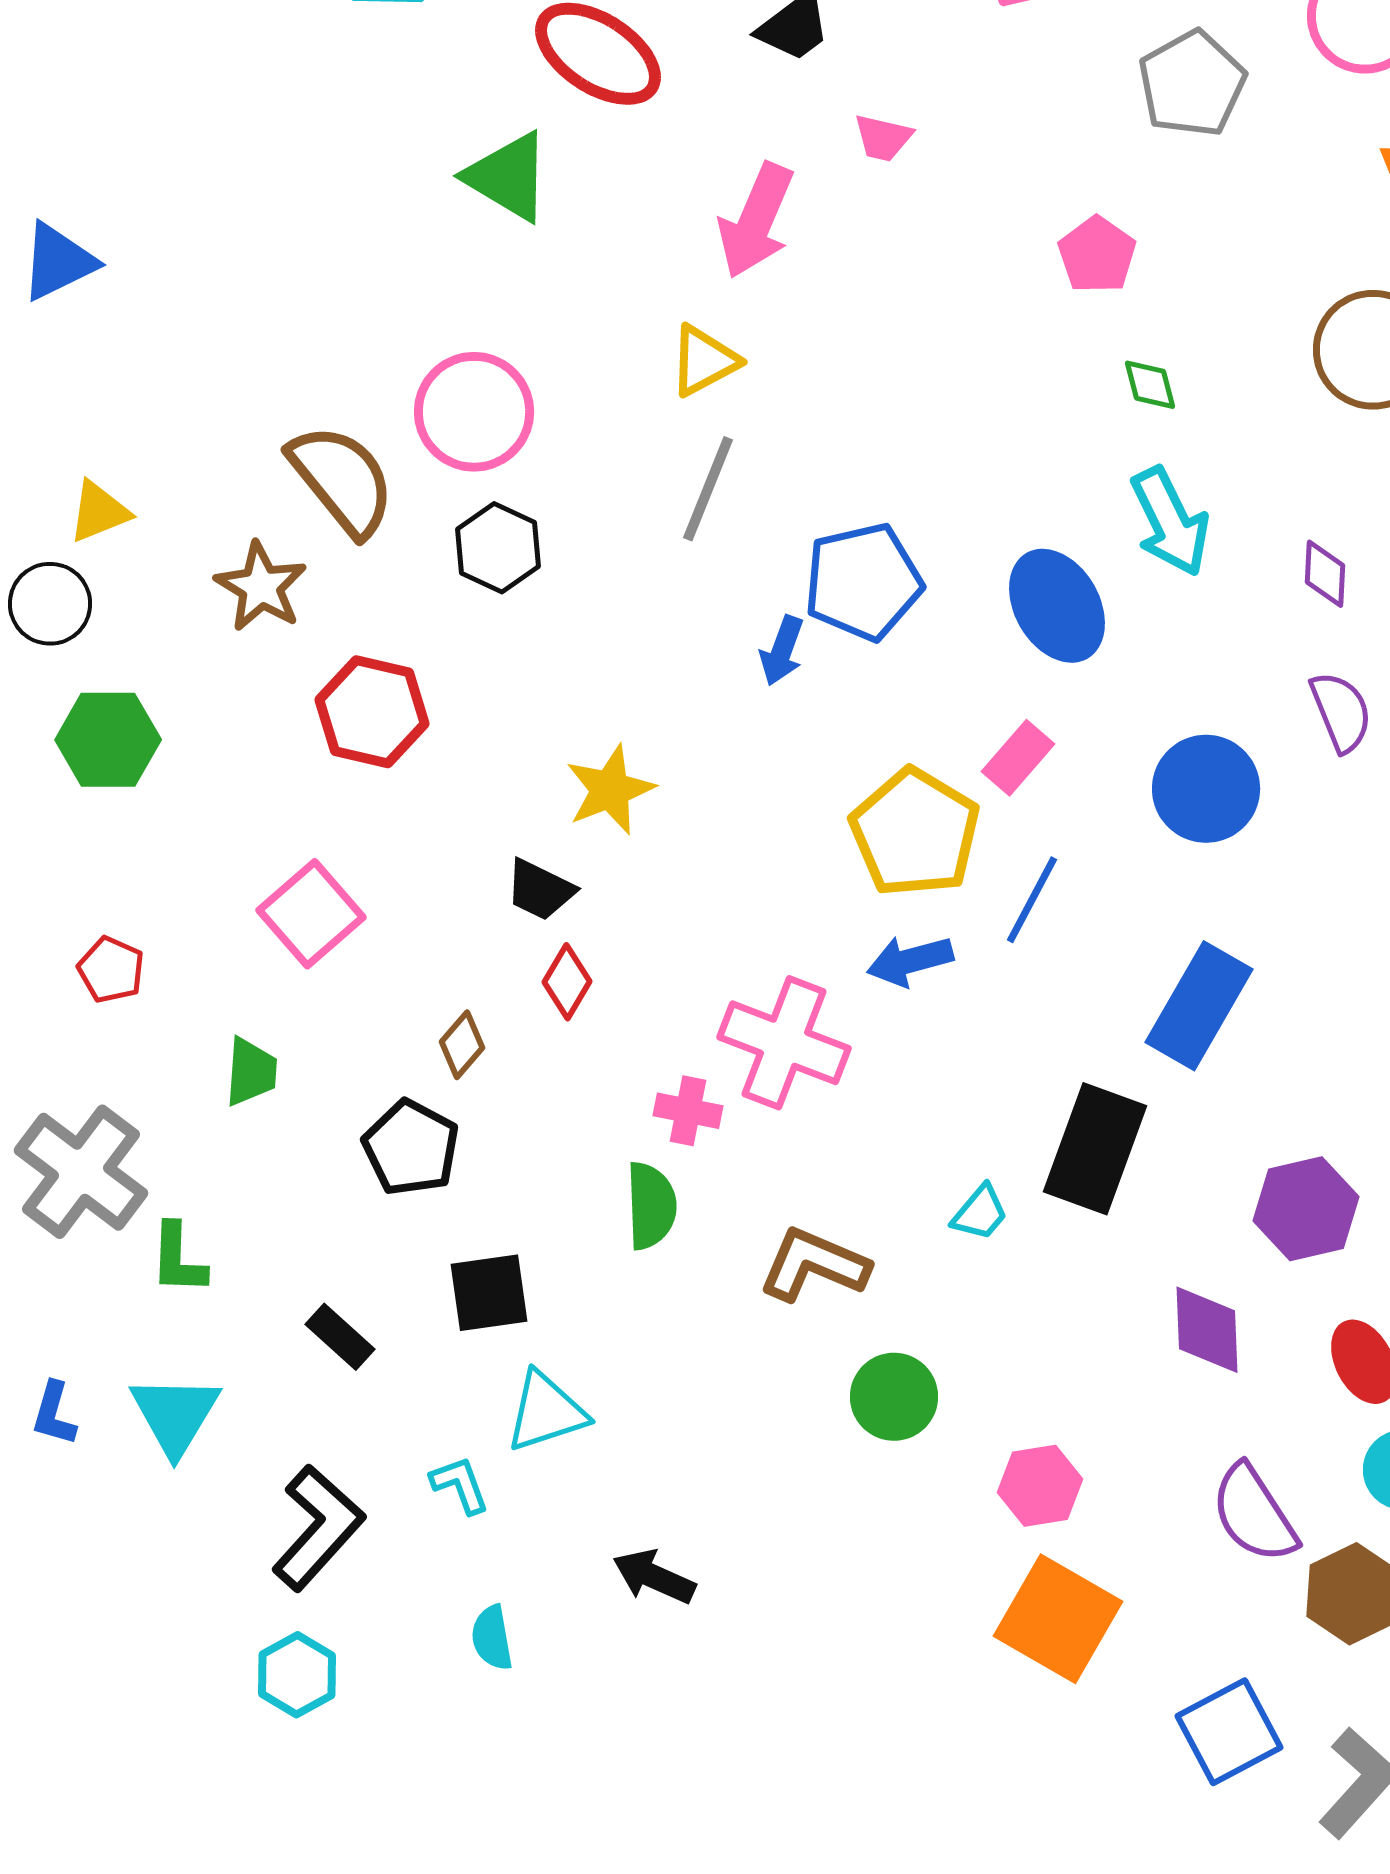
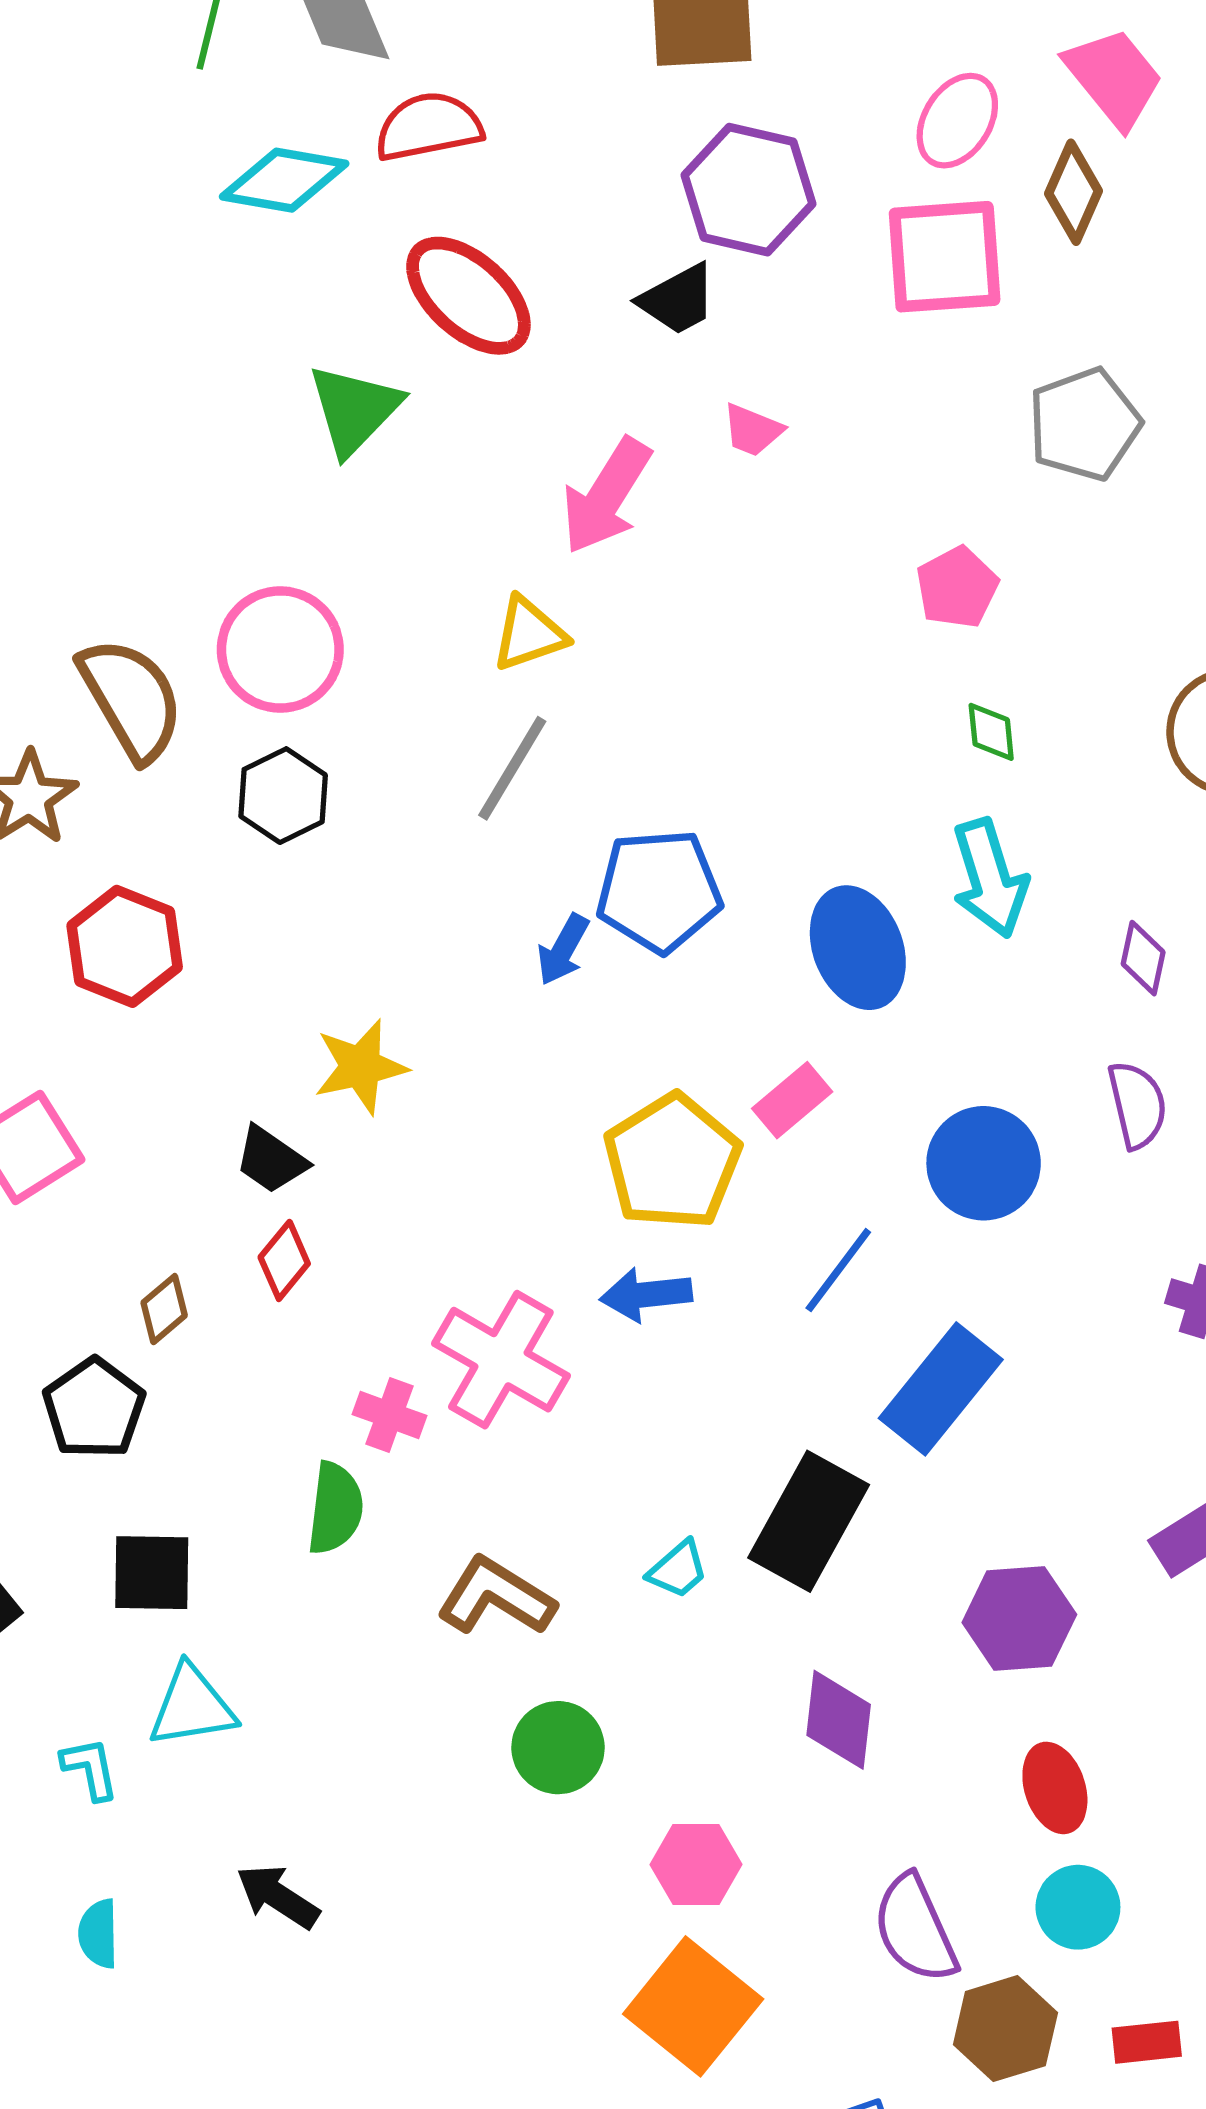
green triangle: (508, 177) -> (354, 409), turned 34
blue line: (1032, 900) -> (838, 1270), moved
purple diamond: (1207, 1330) -> (839, 1720), moved

